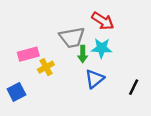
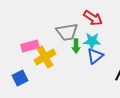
yellow cross: (46, 67) -> (45, 57), size x1.5
blue triangle: (95, 79) -> (95, 56), moved

